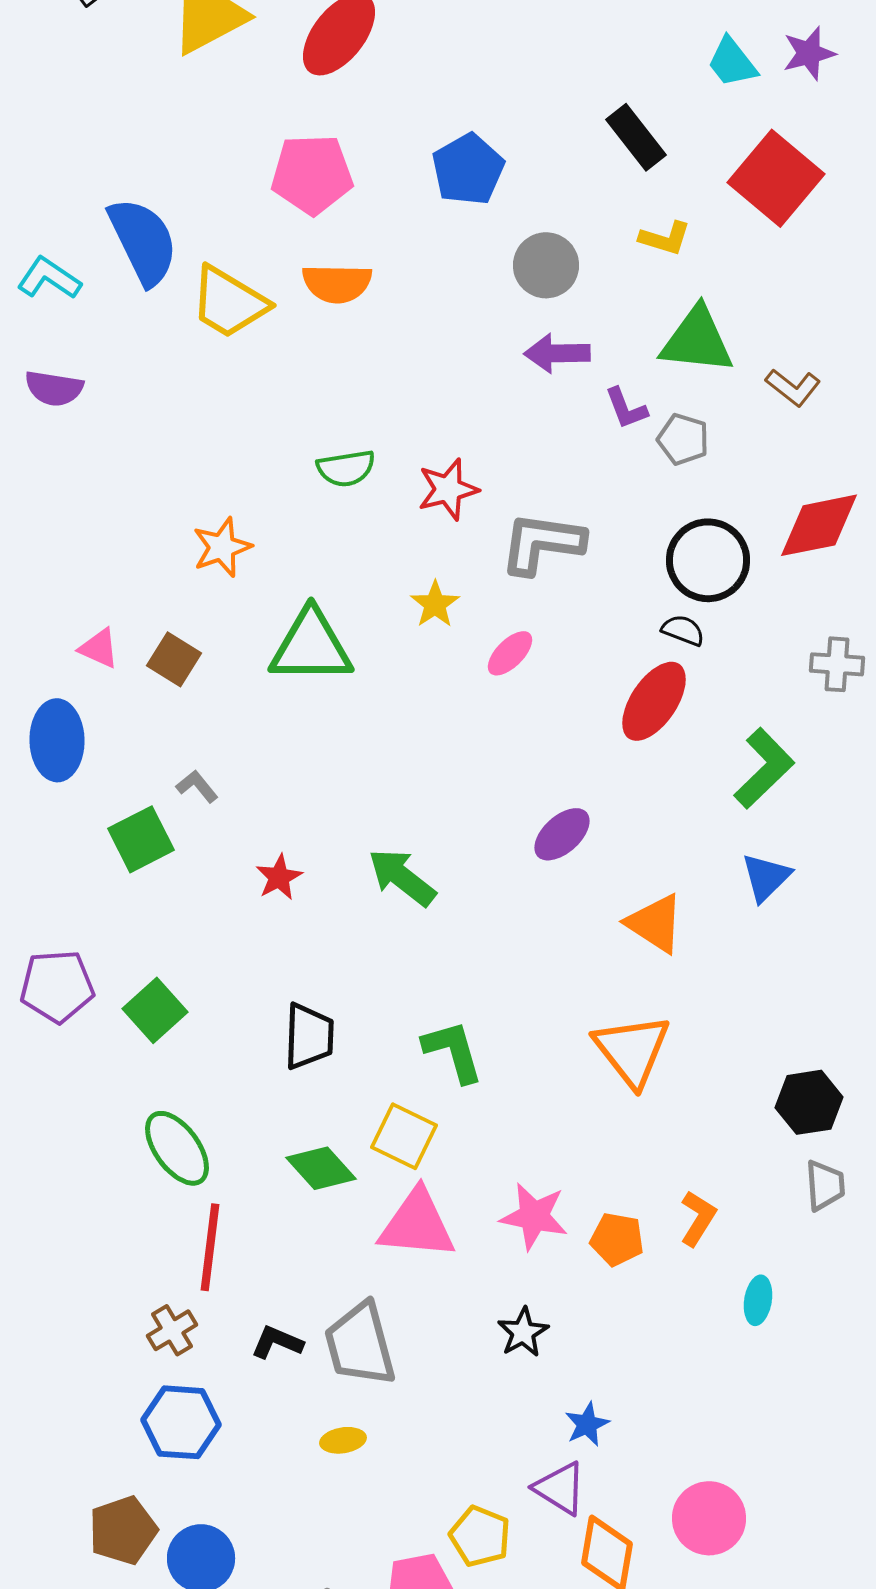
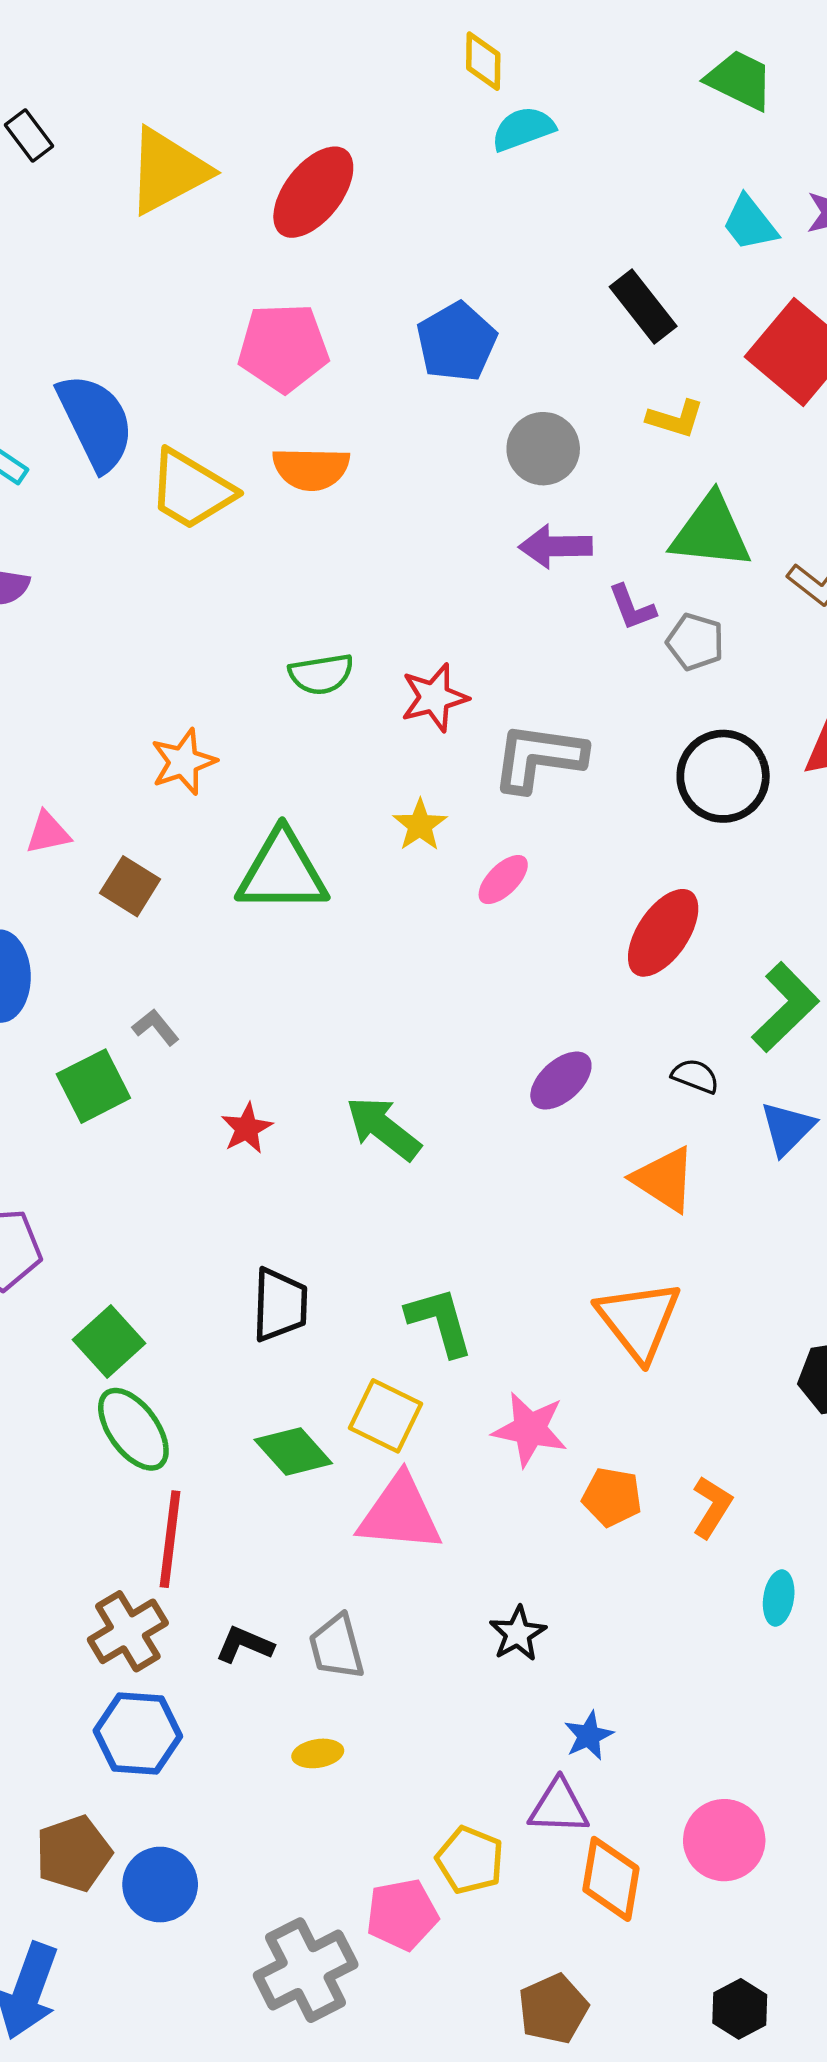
black semicircle: (683, 630) -> (695, 1076), moved
pink triangle: (99, 648) -> (48, 833), moved, turned -36
green square: (155, 1010) -> (109, 1341), moved
pink star: (534, 1216) -> (530, 1429), moved
orange pentagon: (617, 1239) -> (612, 1497), moved
brown cross: (172, 1330) -> (128, 1631), size x1.4
gray trapezoid: (360, 1344) -> (337, 1647), size x0.7
purple triangle: (560, 1488) -> (559, 1807), turned -30

